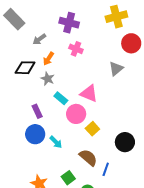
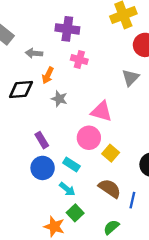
gray arrow: (39, 39) -> (34, 53), turned 48
gray star: (48, 79) -> (59, 99), moved
cyan rectangle: (61, 98) -> (71, 165), moved
cyan arrow: (56, 142) -> (67, 189), moved
green square: (68, 178) -> (75, 213), moved

